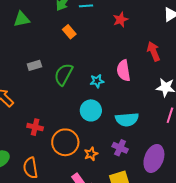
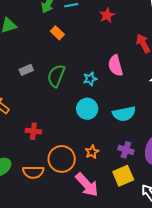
orange circle: (65, 142) -> (62, 159), moved
purple cross: (120, 148) -> (126, 150), moved
orange semicircle: (31, 168) -> (33, 172), turned -75

